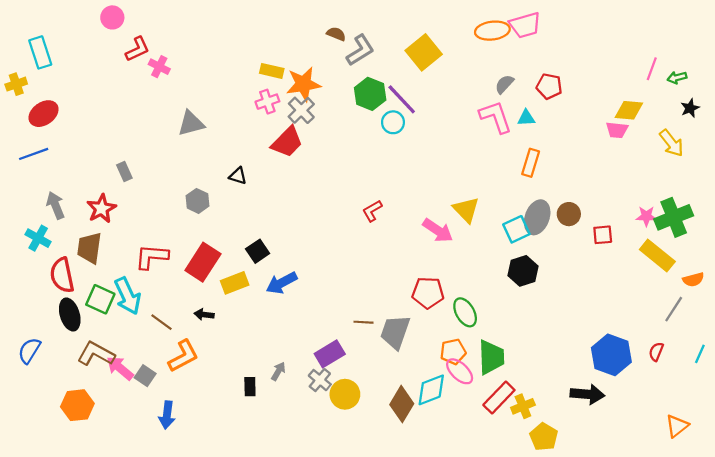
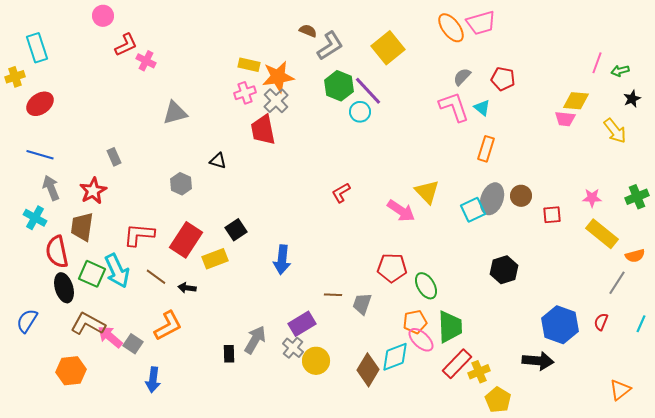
orange ellipse: (492, 31) -> (451, 28), turned 60
cyan triangle: (526, 118) -> (482, 108), turned 42
red trapezoid: (287, 142) -> (263, 130), turned 124
blue line: (34, 154) -> (40, 155), moved, turned 36
green cross: (674, 217) -> (637, 197), moved, size x0.7
black hexagon: (523, 271) -> (504, 270), moved
blue arrow: (282, 283) -> (282, 260), moved, turned -56
brown line: (161, 322) -> (156, 277), moved
gray trapezoid: (395, 332) -> (362, 304), size x0.7
gray arrow: (278, 371) -> (255, 340), size x1.6

